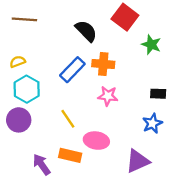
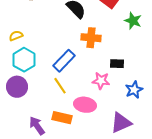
blue rectangle: (72, 70) -> (64, 61), moved
black rectangle: (158, 94) -> (117, 64), moved
pink star: (108, 96) -> (101, 81), moved

